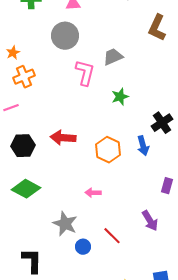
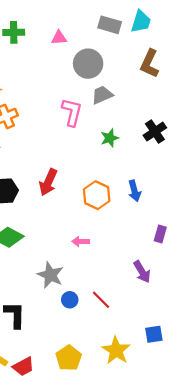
gray circle: (65, 36) -> (88, 64), moved
black cross: (162, 123) -> (155, 132), moved
red arrow: (63, 138) -> (48, 182), turned -70
red line: (112, 236) -> (101, 300), moved

